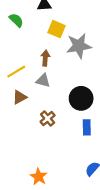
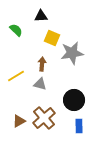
brown triangle: (20, 97) -> (19, 121), moved
brown cross: (48, 118) -> (44, 118), size x1.6

